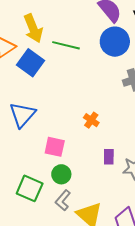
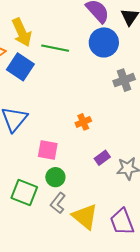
orange cross: (91, 120) -> (83, 122), turned 35
purple rectangle: (109, 157) -> (102, 158), turned 56

